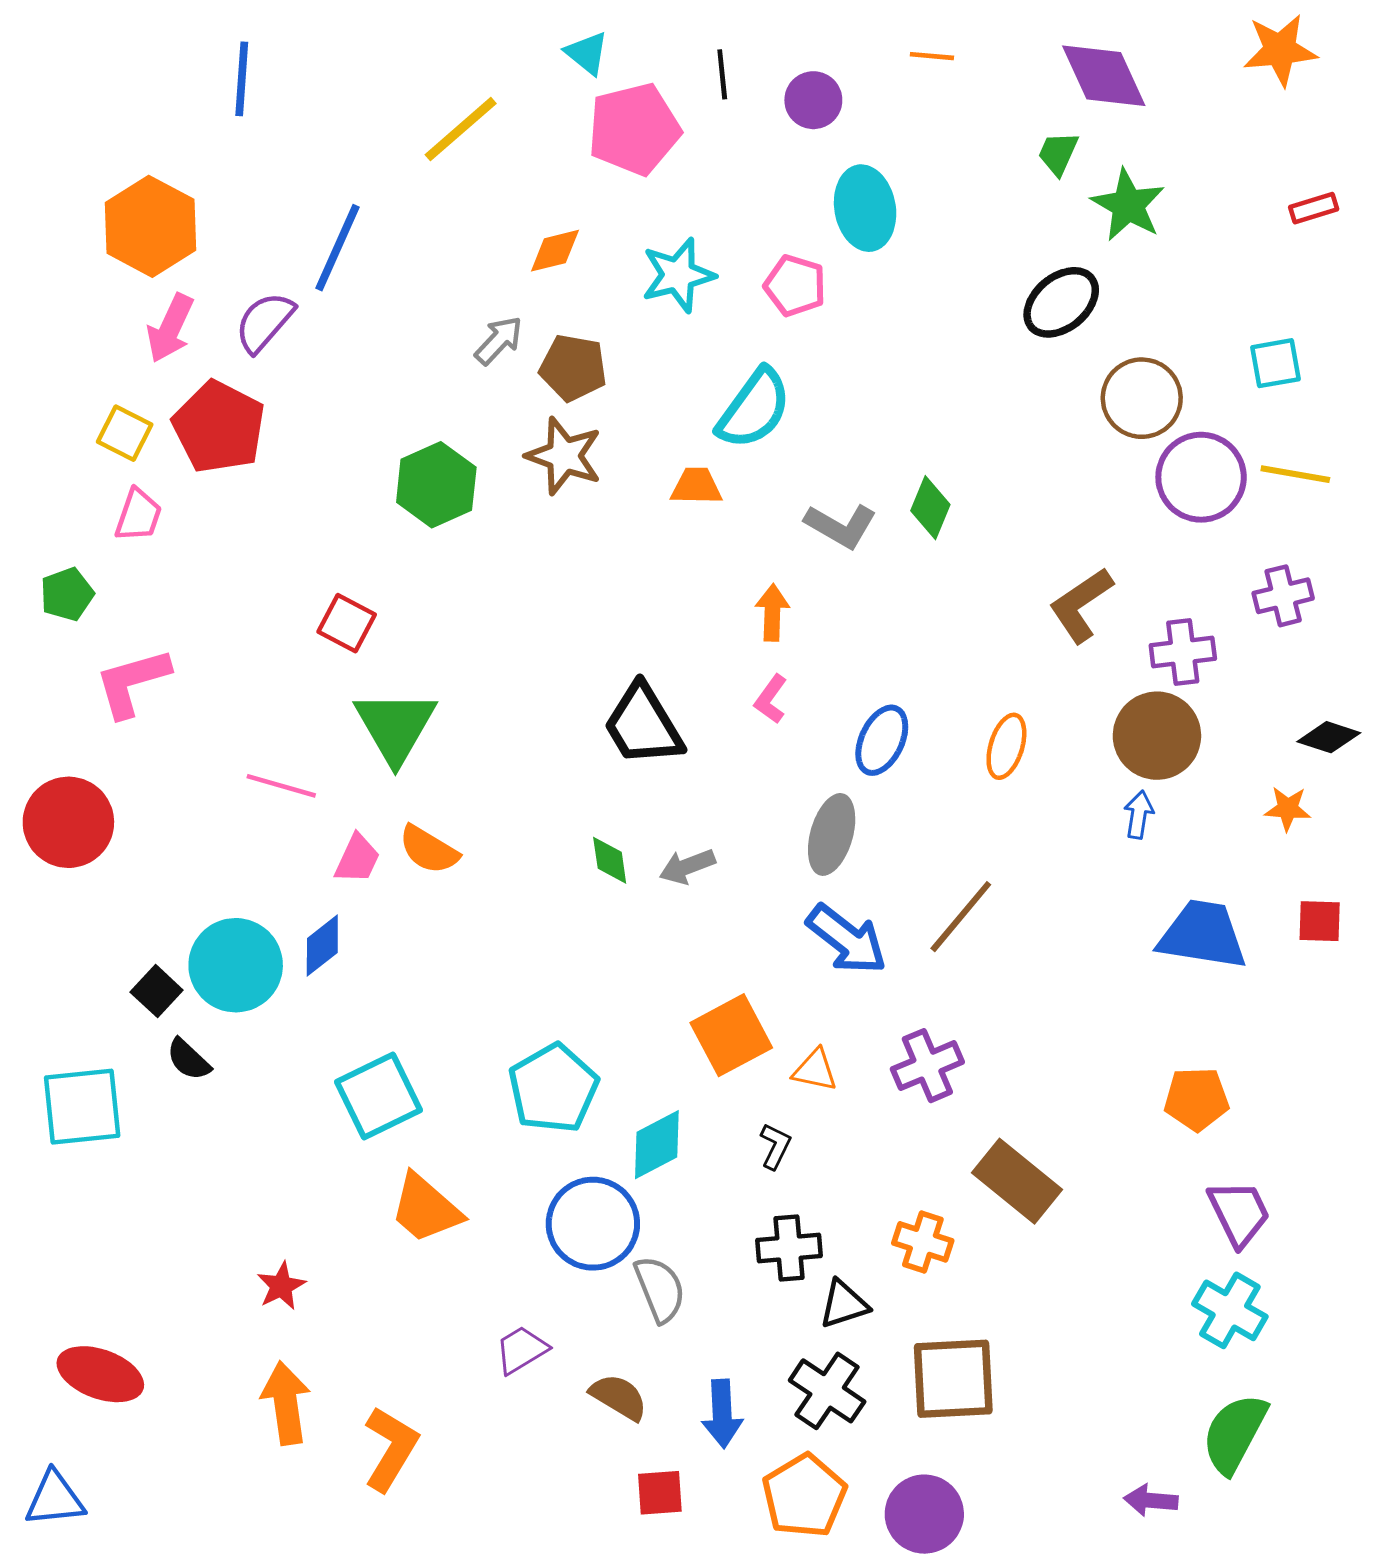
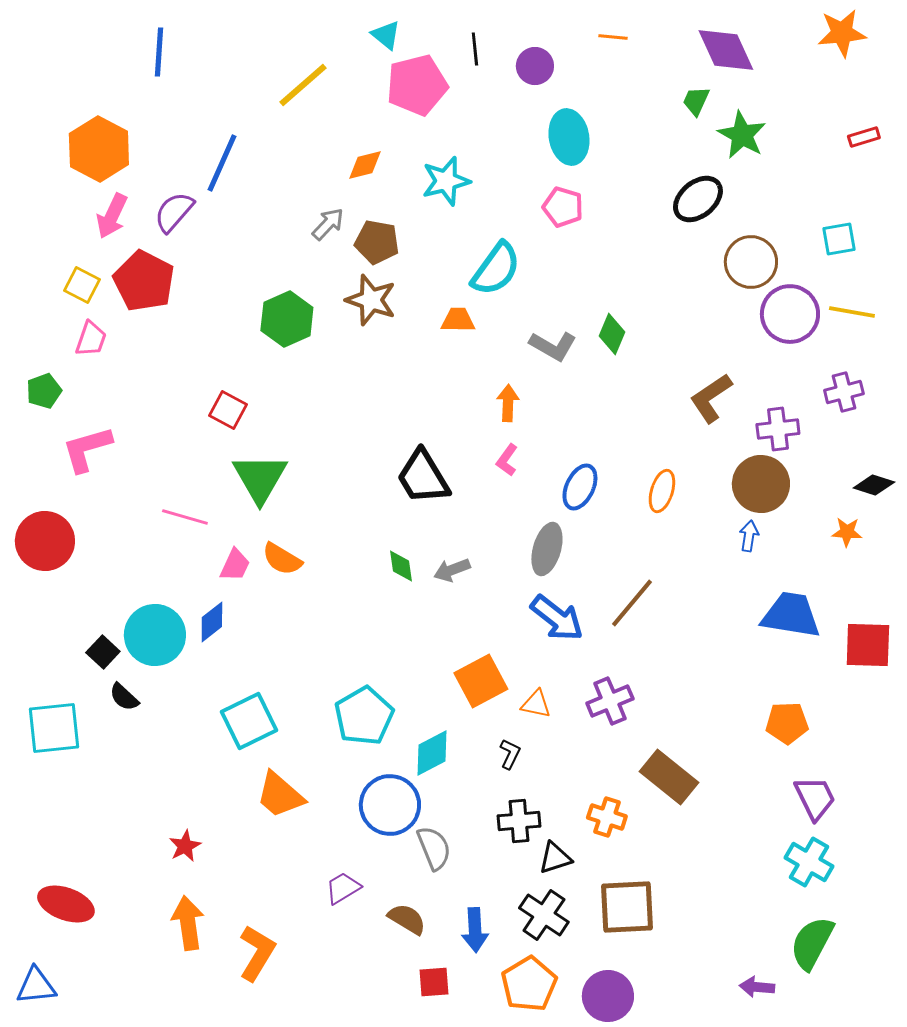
pink pentagon: (795, 286) -> (563, 207), moved
red square: (1320, 921) -> (868, 645), moved, size x1.6

